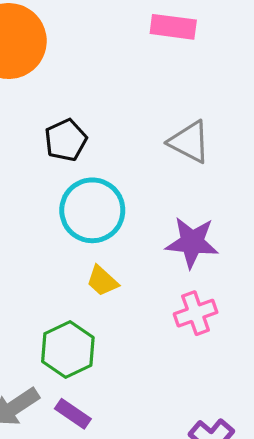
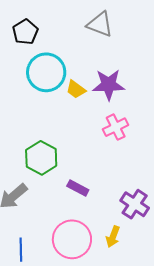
yellow trapezoid: (102, 281) -> (76, 89), moved
purple rectangle: (73, 414) -> (78, 188), moved

